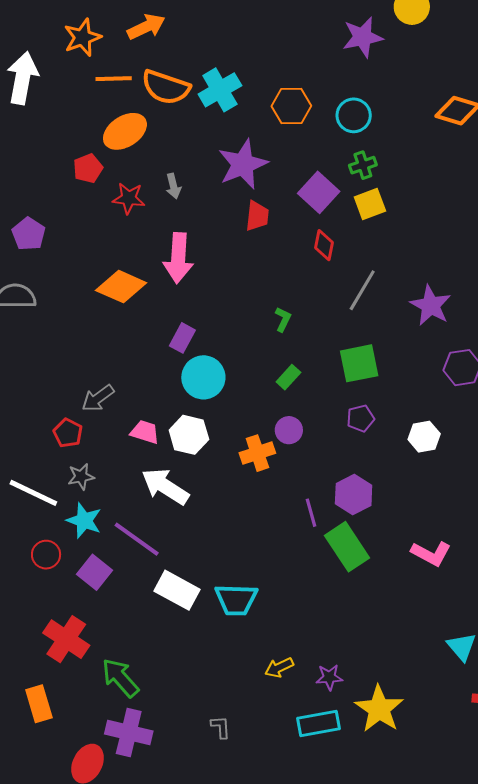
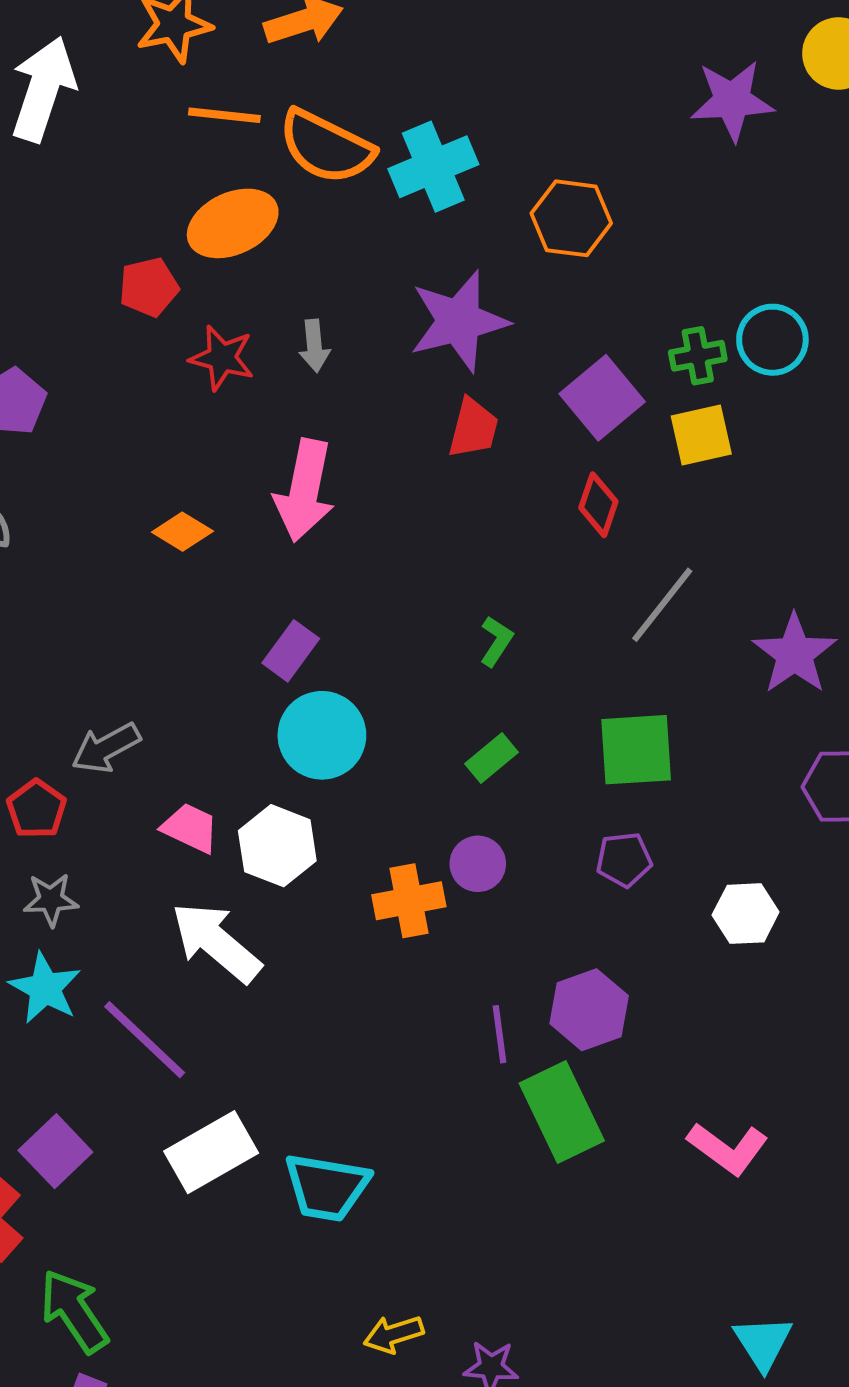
cyan circle: (354, 115) -> (772, 340), moved
orange diamond: (121, 287) -> (182, 532), size x0.6
purple square: (94, 572) -> (55, 1151), moved
white rectangle: (177, 590) -> (211, 1152), turned -66

